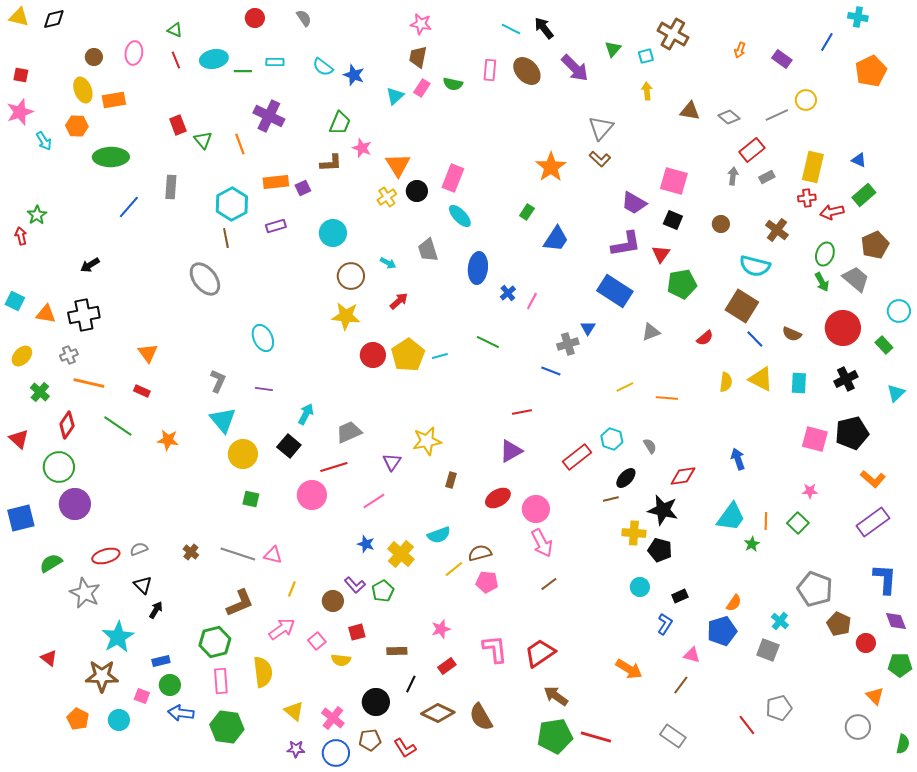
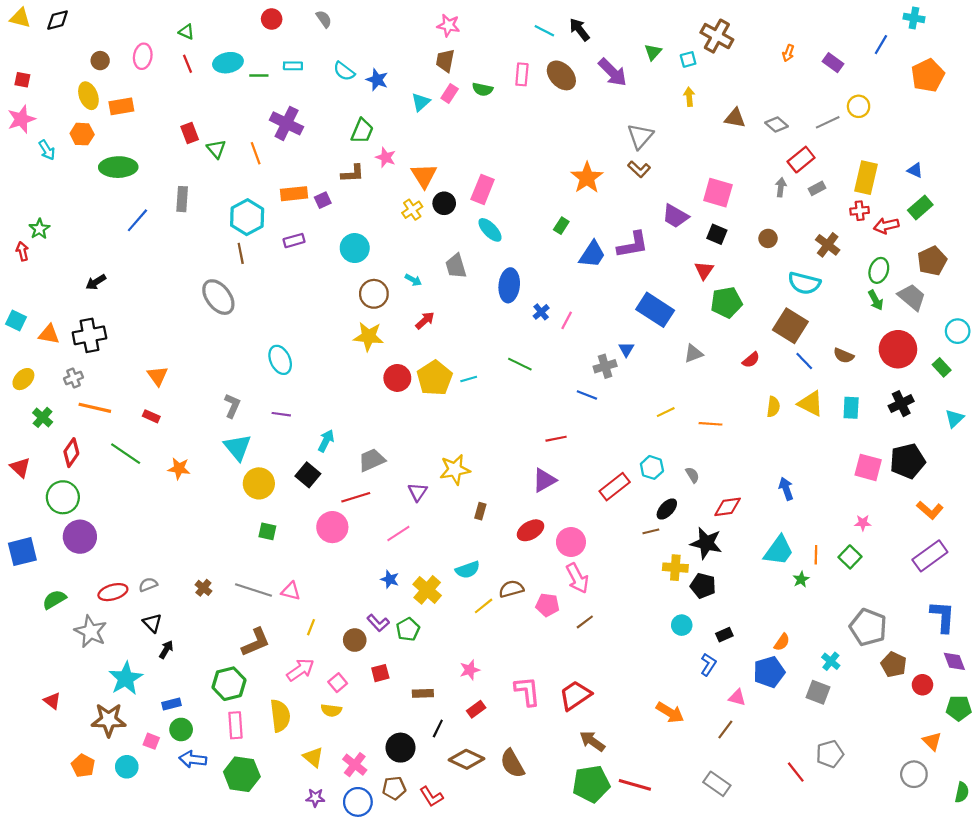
purple L-shape: (626, 244) -> (633, 245), moved
pink pentagon: (487, 582) -> (548, 605), moved
yellow semicircle: (341, 660) -> (331, 710), moved

